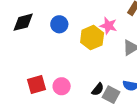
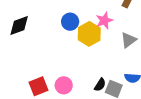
blue circle: (59, 24) -> (70, 22), moved
pink star: (108, 26) -> (104, 20), turned -30

